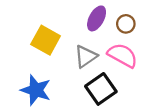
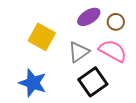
purple ellipse: (97, 18) -> (89, 17), turned 30

